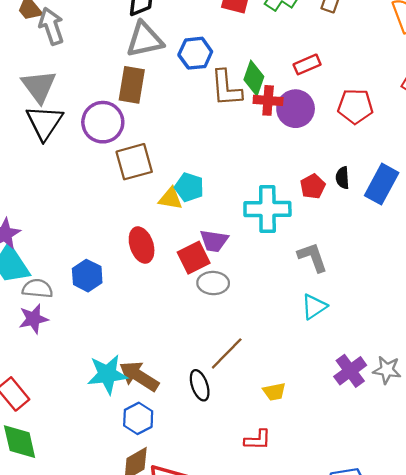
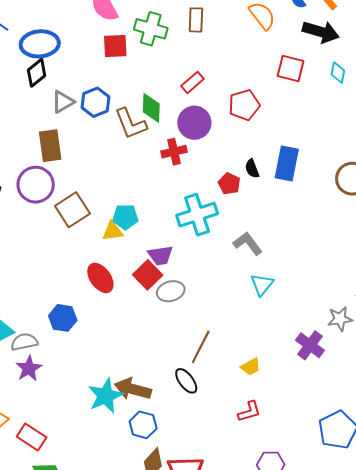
gray triangle: (145, 40) -> (63, 102), moved, size x0.7
red cross: (268, 100) -> (174, 152), moved
purple cross: (350, 371) -> (310, 345), moved

